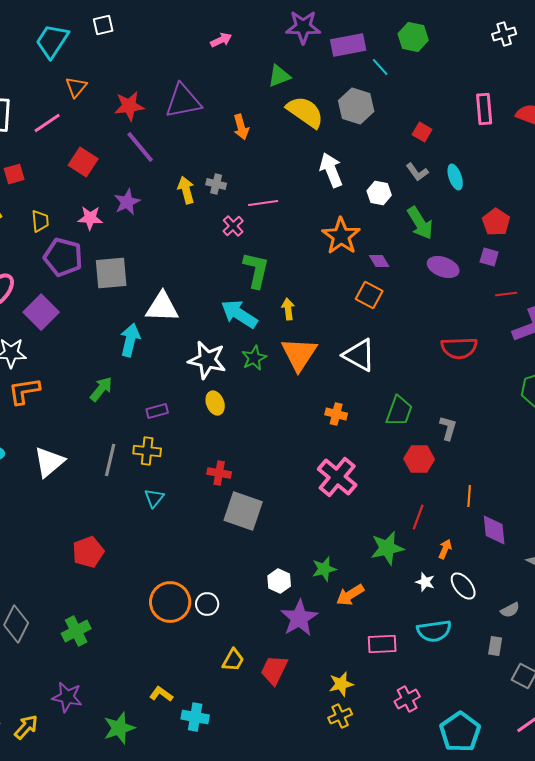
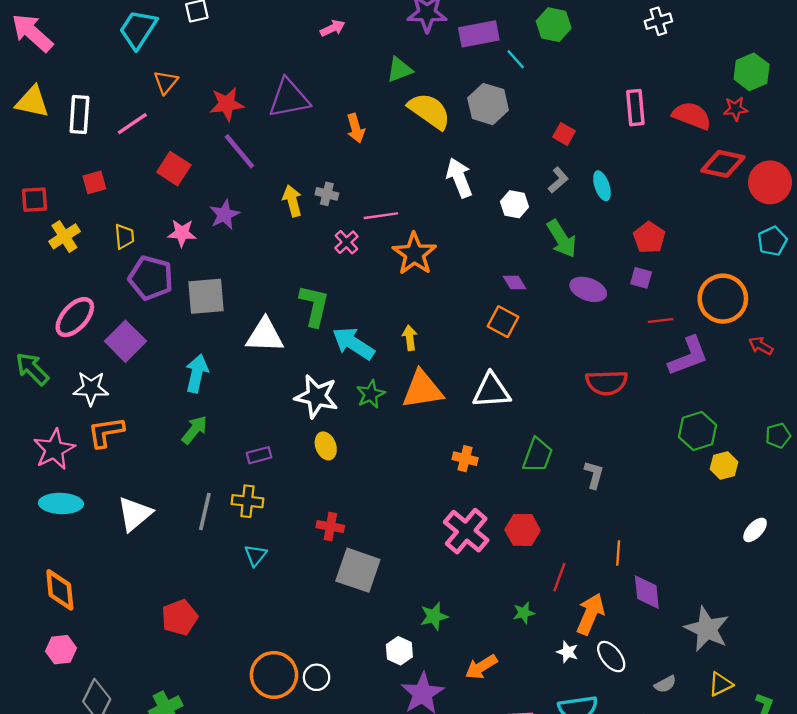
gray L-shape: (417, 172) -> (558, 180), turned -95
orange star: (341, 236) -> (414, 254), moved
green L-shape: (256, 270) -> (314, 306), moved
cyan arrow: (130, 340) -> (197, 373), moved
orange triangle: (299, 354) -> (422, 390), turned 48
white triangle: (359, 355) -> (491, 391), turned -33
red hexagon: (419, 459) -> (523, 530), moved
green star: (387, 548) -> (524, 613), size x0.6
orange arrow: (445, 549) -> (590, 614), size x1.8
green star: (324, 569) -> (434, 616), moved

